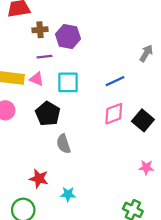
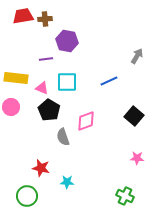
brown cross: (40, 30) -> (45, 19), moved
pink triangle: (37, 79) -> (42, 88), moved
pink diamond: (114, 114) -> (86, 121), moved

